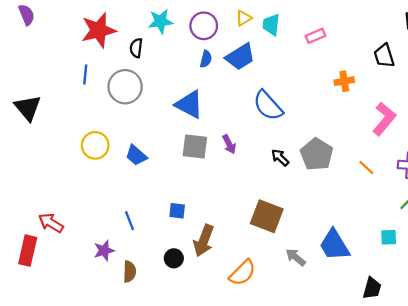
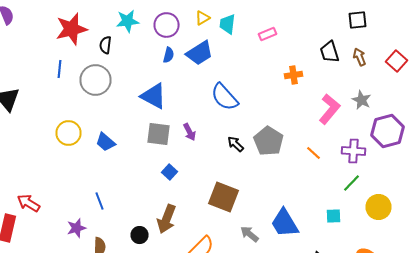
blue square: (177, 211) -> (170, 172), moved, turned 35

